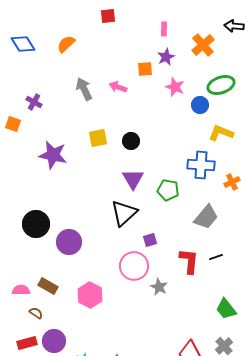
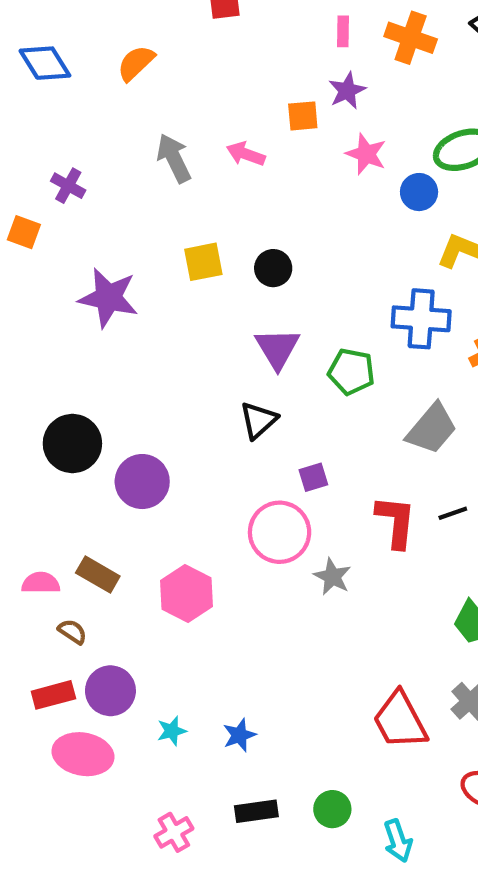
orange cross: (203, 45) -> (411, 38), moved, turned -30
black triangle: (124, 213) -> (258, 420), size x0.7

